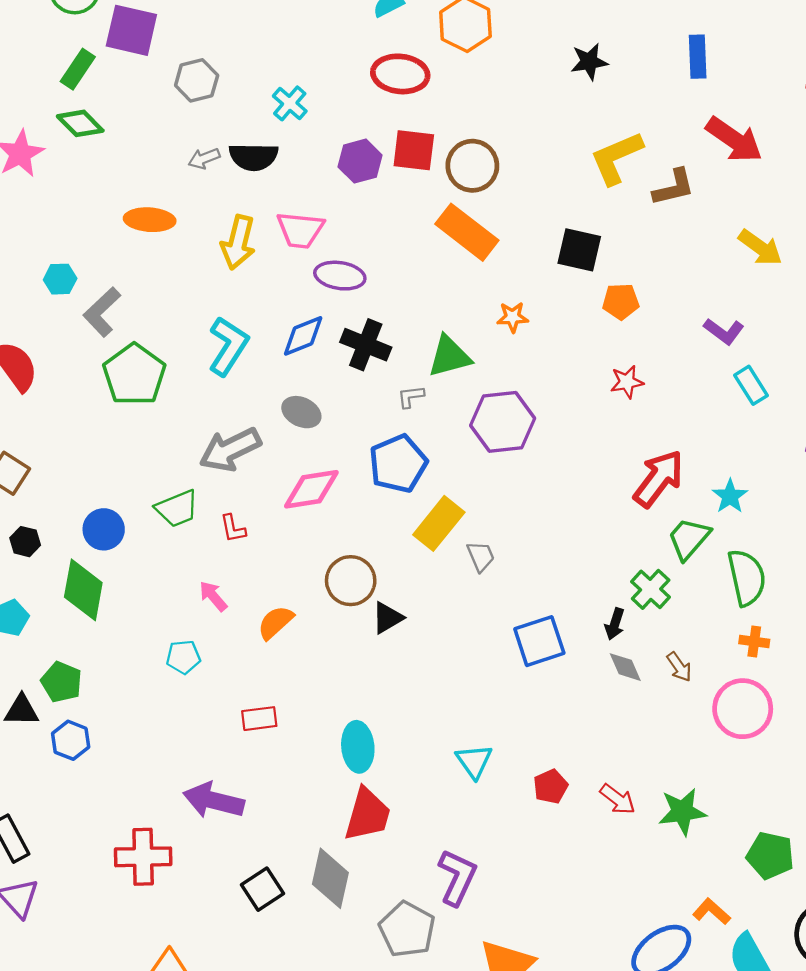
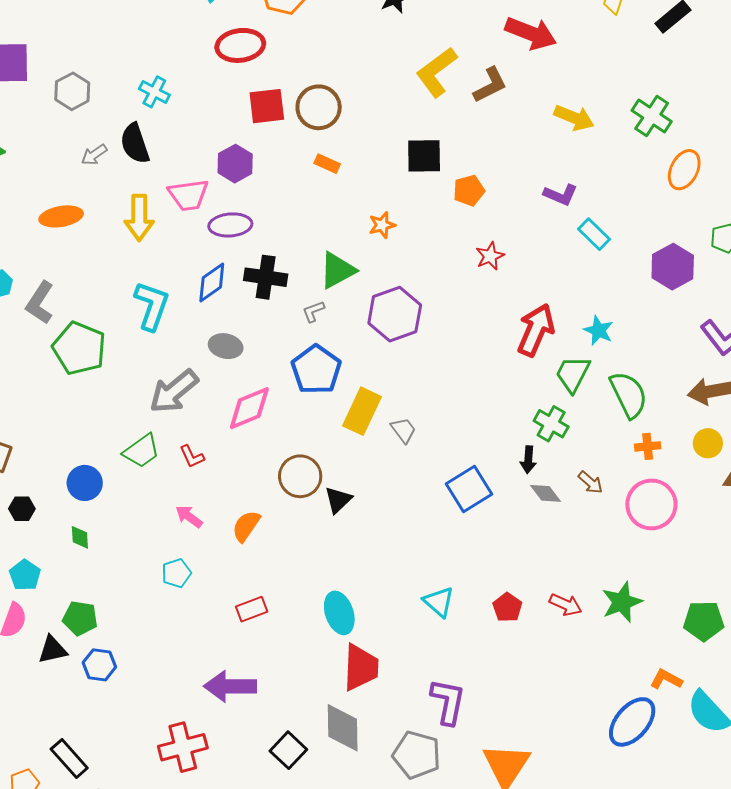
black semicircle: (254, 157) -> (135, 143), turned 84
purple hexagon: (360, 161) -> (235, 164), moved
orange rectangle: (467, 232) -> (327, 164), size x0.5
green diamond: (83, 590) -> (80, 537), size x0.5

